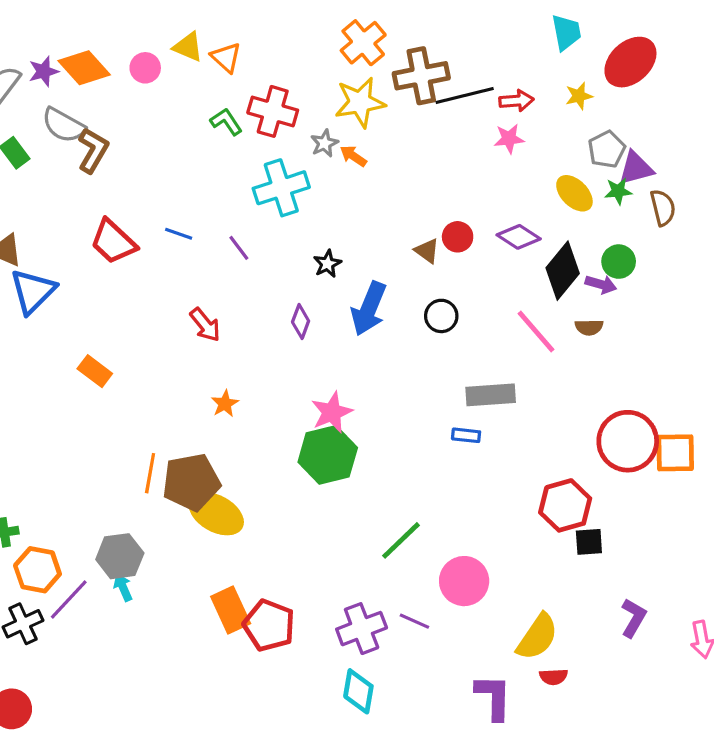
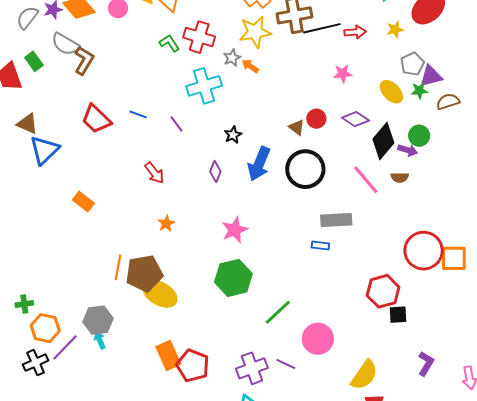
pink star: (509, 139) -> (343, 74), moved
brown semicircle: (663, 208) -> (448, 102), turned -95
black circle: (441, 316) -> (305, 169), size x1.8
green hexagon: (328, 455) -> (233, 278), moved

